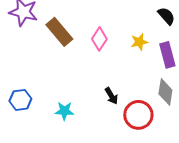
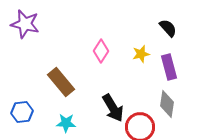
brown rectangle: (59, 32) -> (61, 82), moved
black arrow: (111, 96) -> (113, 108), size x1.6

